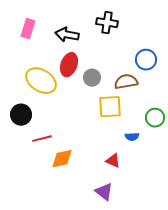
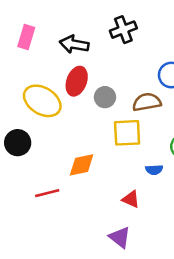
black cross: (107, 23) -> (123, 30), turned -30
red line: (42, 139) -> (47, 193), moved
orange diamond: (62, 159) -> (82, 165), moved

